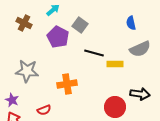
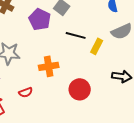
yellow rectangle: (115, 64) -> (97, 46), turned -63
red circle: (115, 107) -> (80, 89), moved

